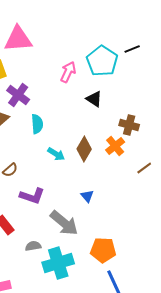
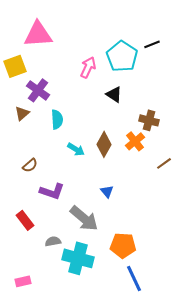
cyan cross: (58, 263) -> (78, 258), turned 32

